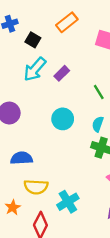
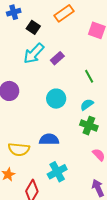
cyan semicircle: (98, 124) -> (87, 105), turned 32
blue semicircle: (22, 158) -> (49, 139), moved
yellow semicircle: (36, 187) -> (19, 149), moved

